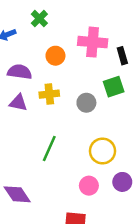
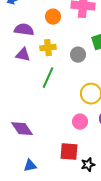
green line: (49, 149) -> (48, 78), moved

